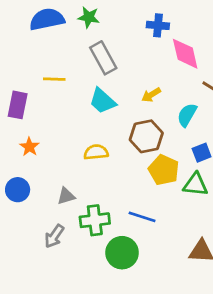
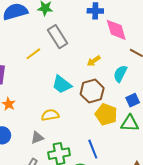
yellow line: (54, 79) -> (33, 54), moved, turned -35
cyan trapezoid: (102, 101) -> (62, 84), moved
yellow semicircle: (96, 152) -> (50, 115), moved
blue line: (142, 217) -> (93, 149), turned 54

